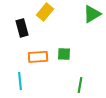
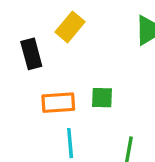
cyan line: (20, 81) -> (70, 143), moved

